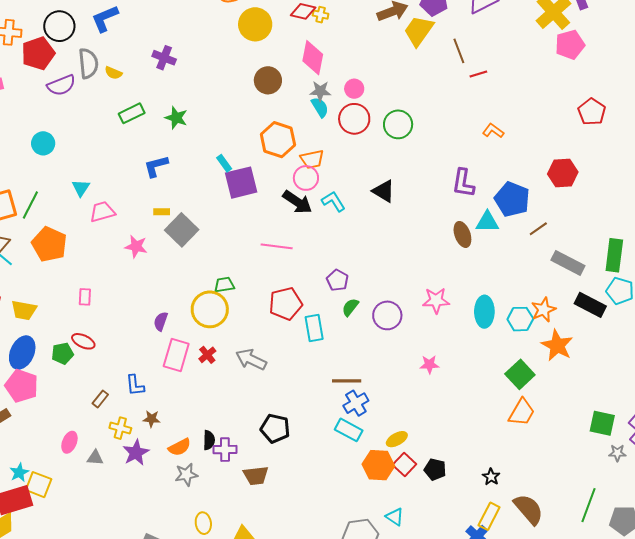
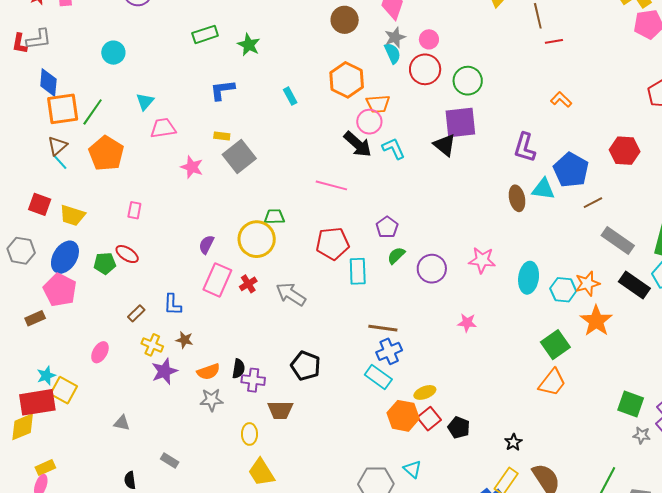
gray star: (320, 91) -> (395, 37), turned -30
purple square: (241, 183) -> (460, 122), moved
gray triangle: (95, 458) -> (122, 423), moved
yellow ellipse: (203, 523) -> (249, 434), moved

